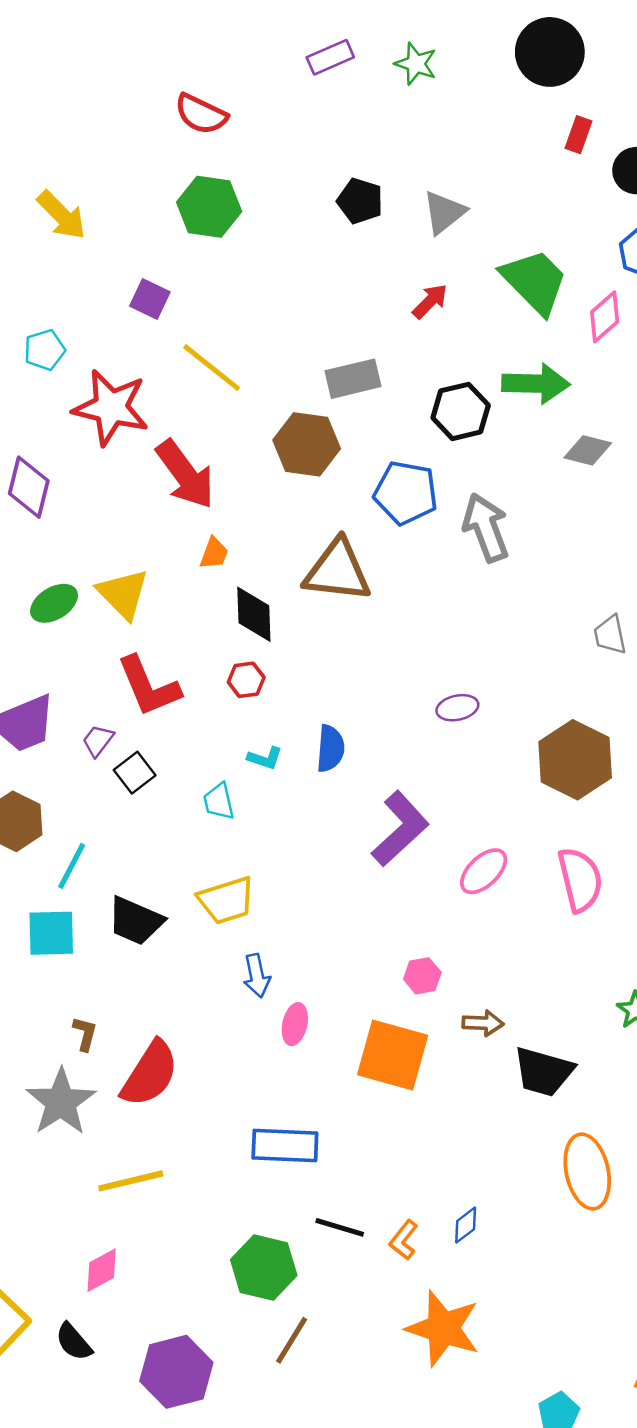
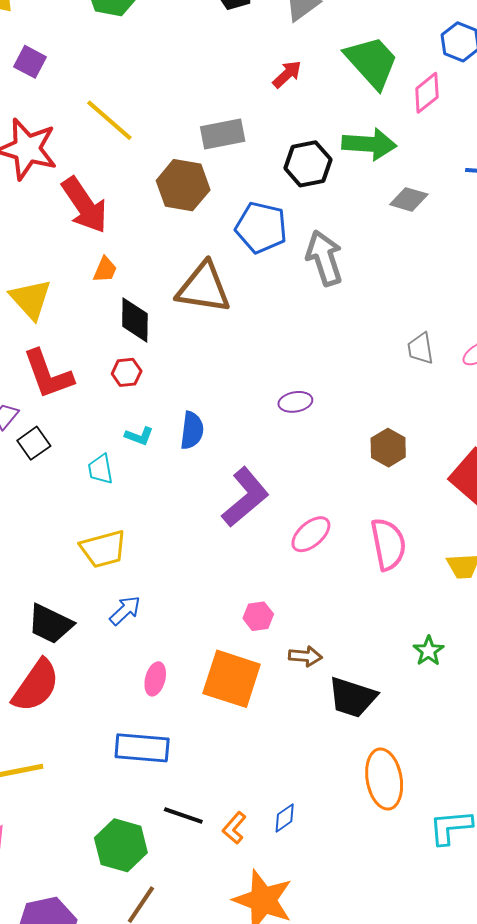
purple square: (150, 299) -> (30, 62), moved
brown hexagon: (575, 760) -> (388, 448), size x0.6
black trapezoid: (135, 921) -> (50, 624), moved
blue arrow: (257, 976) -> (125, 610), turned -124
pink ellipse: (295, 1024) -> (155, 679), moved

